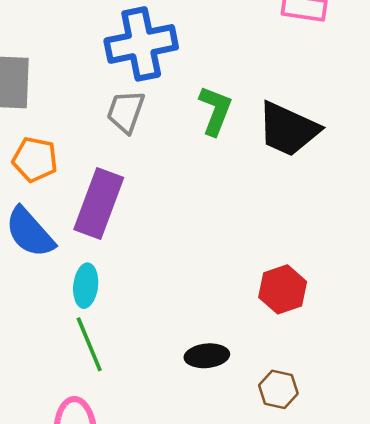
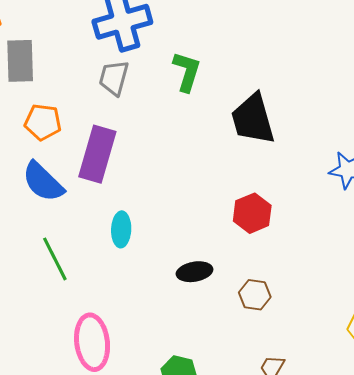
black trapezoid: (288, 129) -> (253, 119), moved, turned 54
cyan ellipse: (86, 286) -> (121, 229), moved
green line: (89, 344) -> (55, 259), moved

